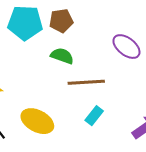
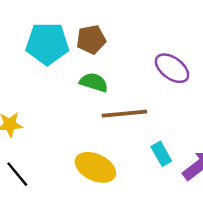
cyan rectangle: (94, 116) -> (161, 154), moved, turned -66
yellow ellipse: (37, 121) -> (95, 167), moved

